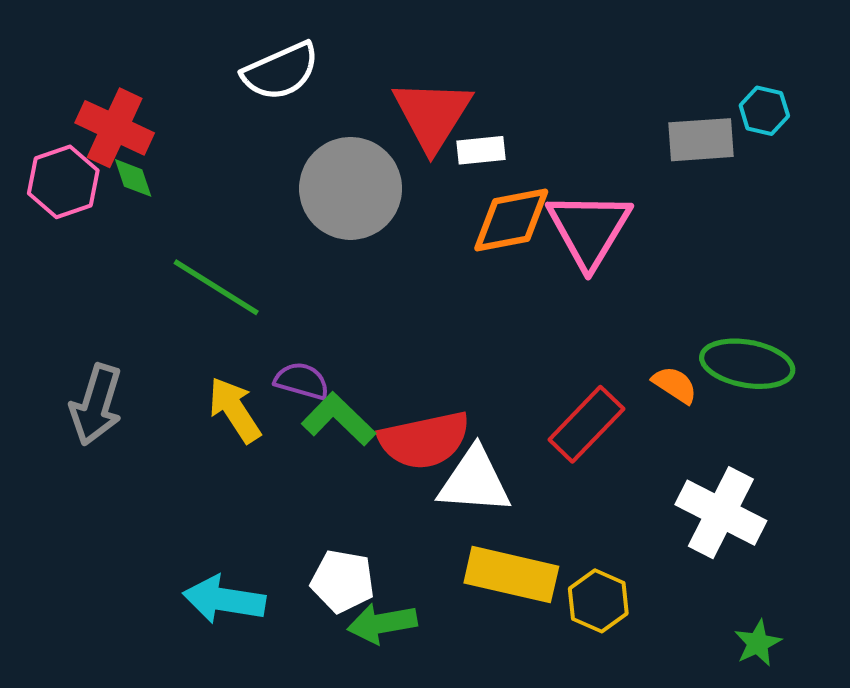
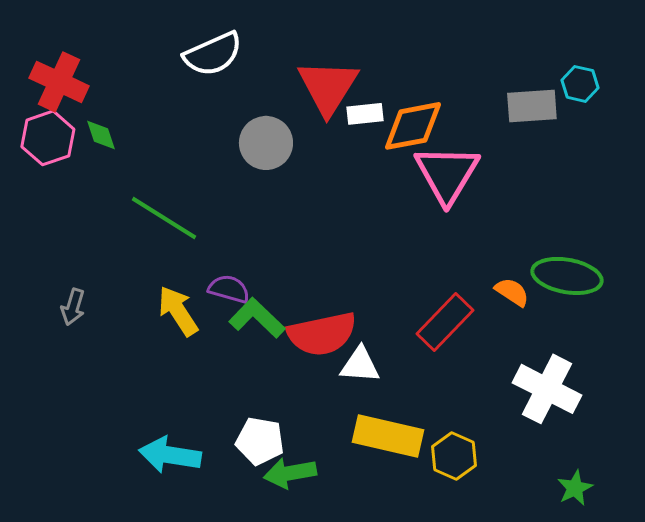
red cross: (115, 128) -> (59, 82), moved
gray circle: (351, 188) -> (266, 143), size x0.7
orange diamond: (511, 220) -> (413, 126), moved
gray arrow: (96, 405) -> (73, 307), size x0.6
white triangle: (474, 481) -> (360, 365), size x0.7

